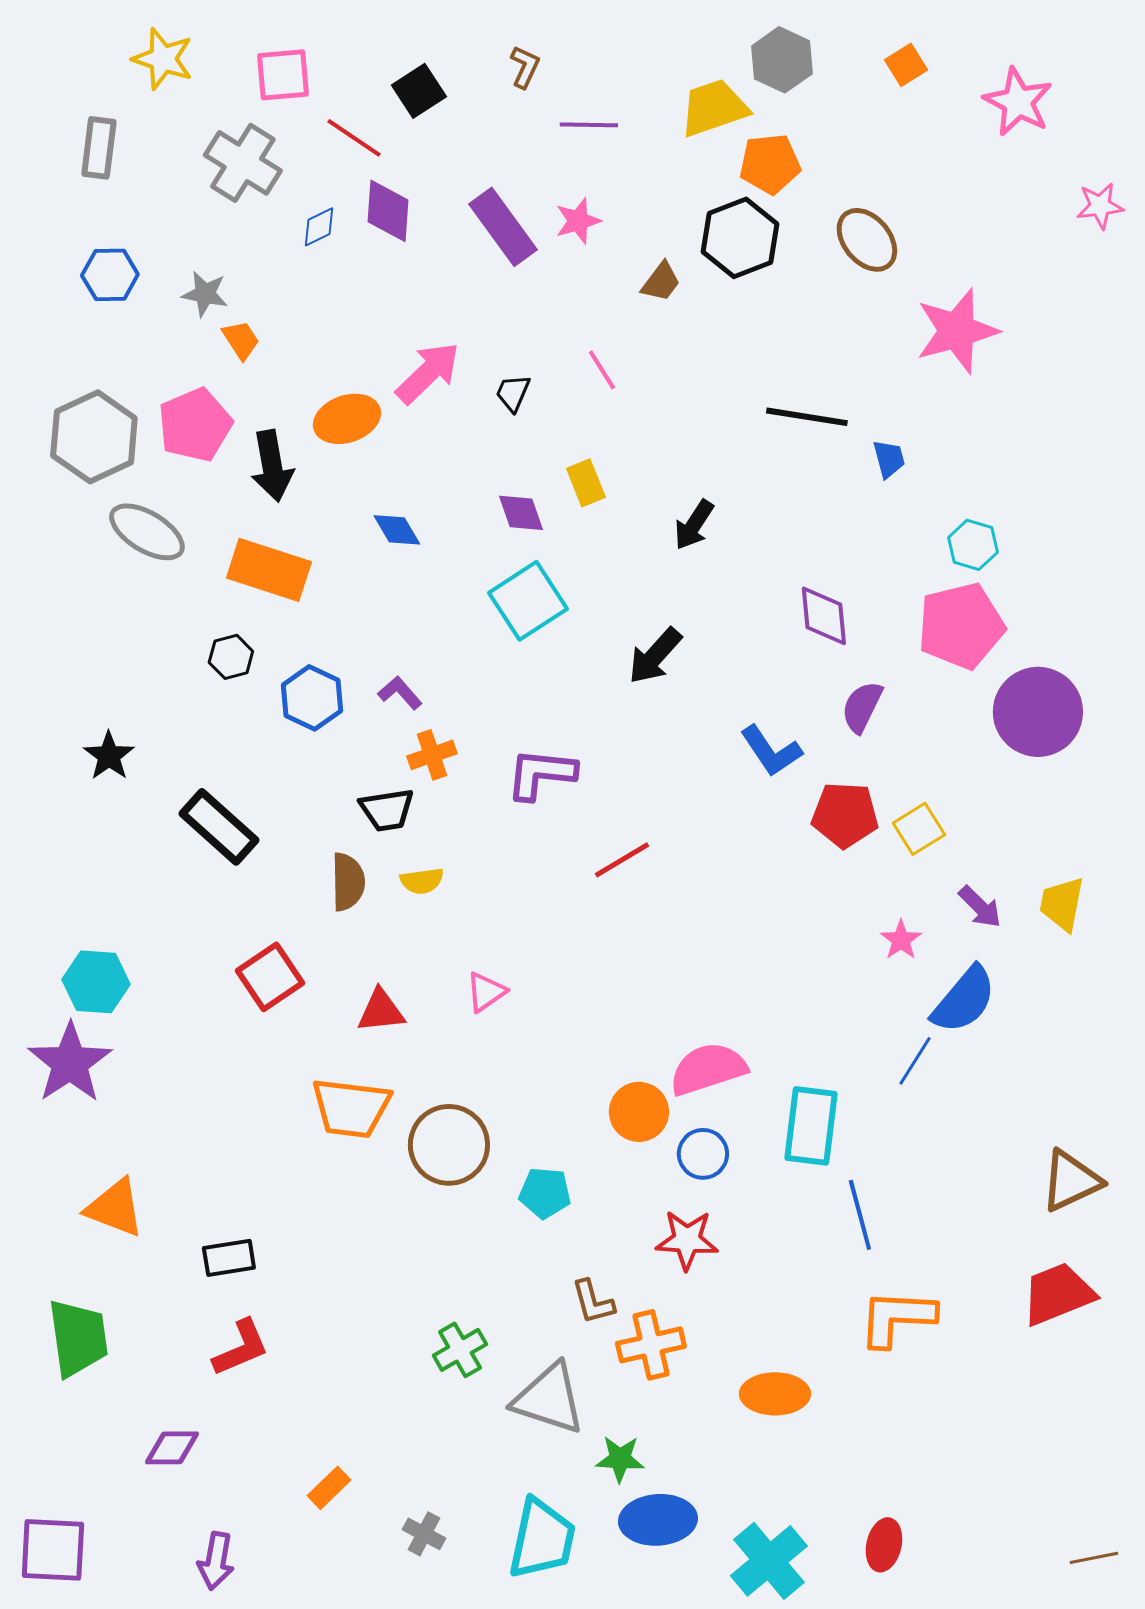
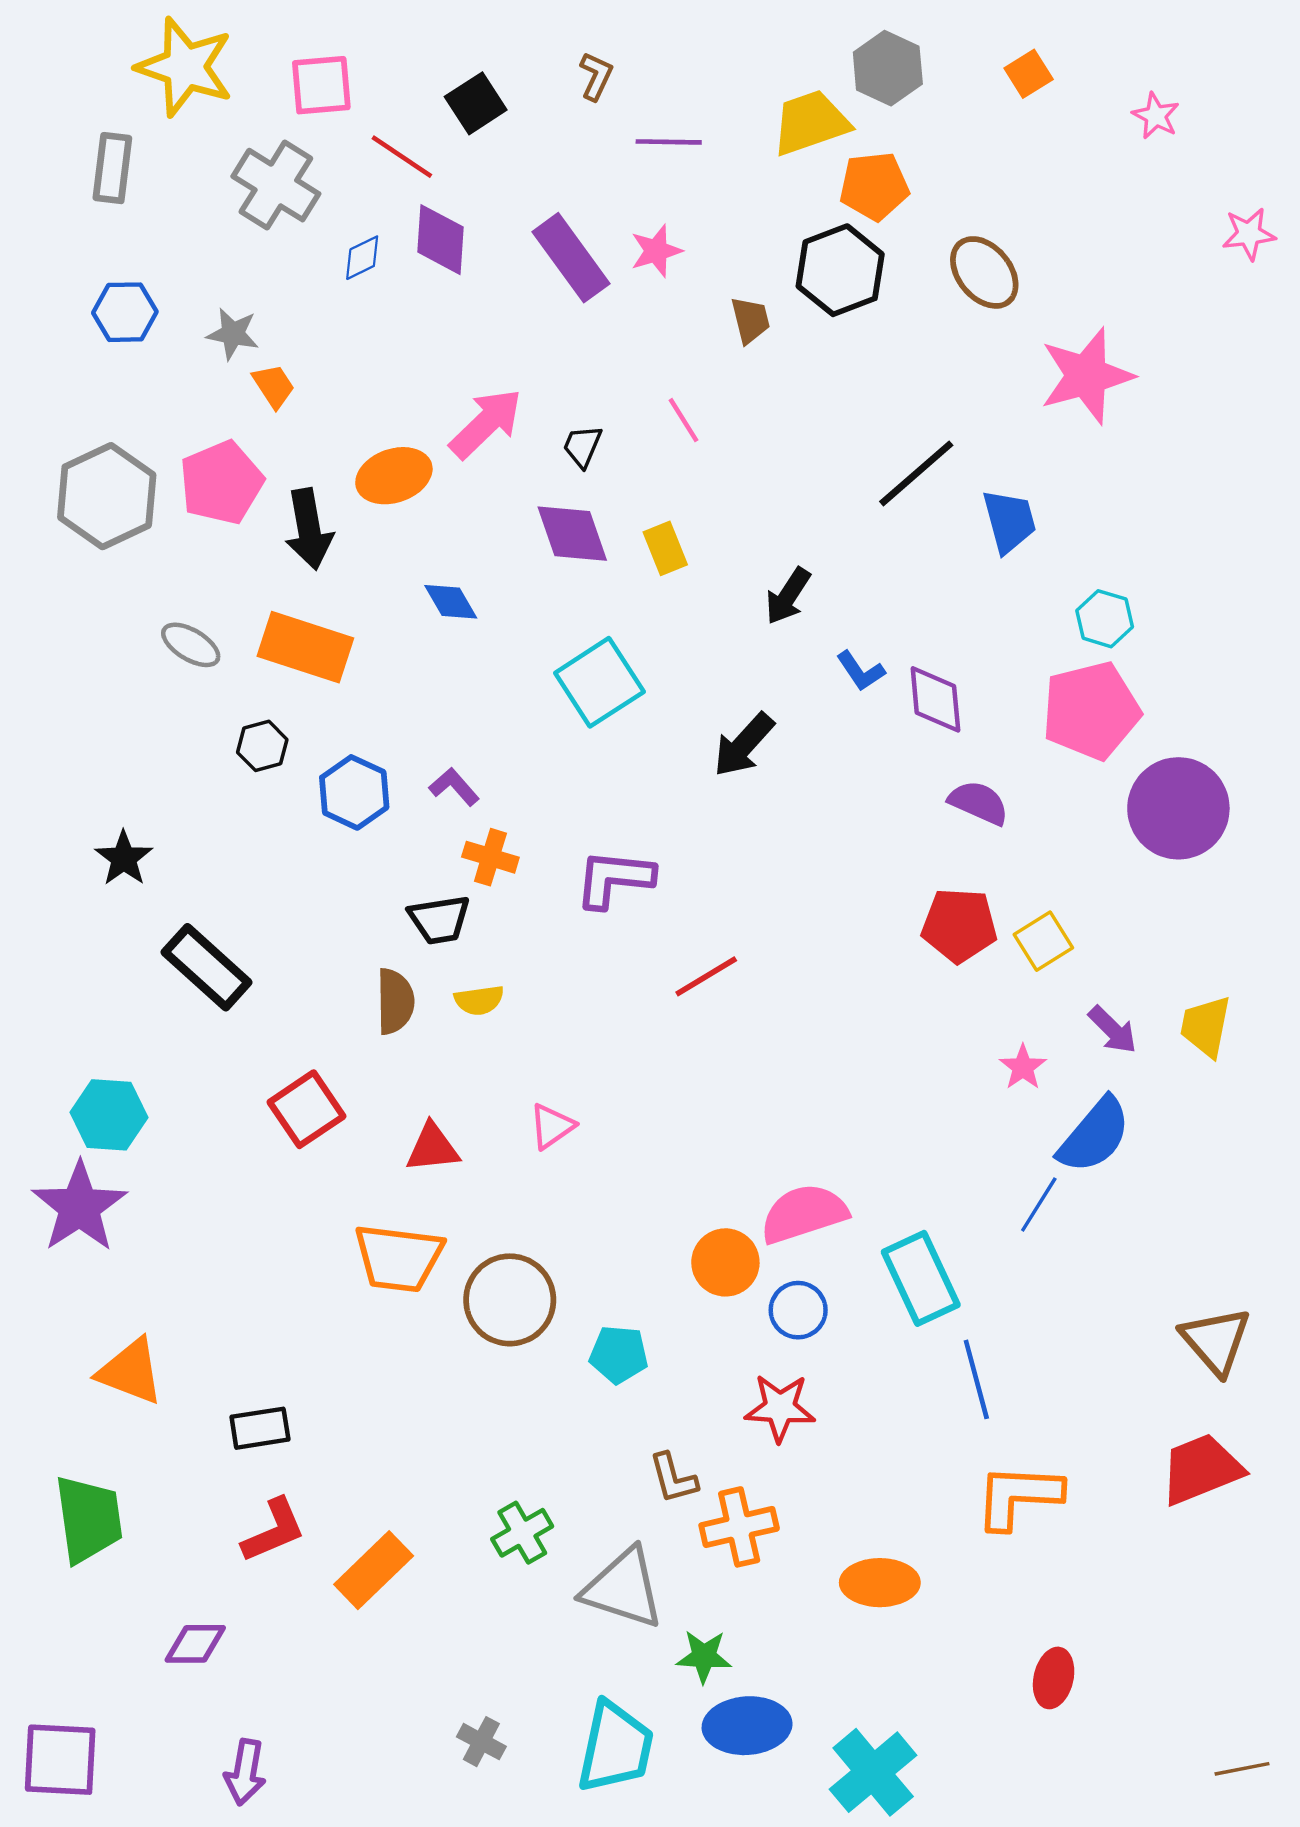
yellow star: (163, 59) -> (185, 67), size x1.4
pink star: (1018, 102) -> (1156, 116), size x0.6
brown trapezoid: (661, 282) -> (750, 320), turned -51
black line: (807, 417) -> (916, 473), turned -50
blue trapezoid: (889, 459) -> (1009, 521), size x1.5
purple diamond: (521, 513) -> (572, 534), moved, size x1.4
gray ellipse: (147, 532) -> (191, 645), moved, size x0.7
purple semicircle: (862, 707) -> (979, 803), turned 88
blue L-shape: (771, 751) -> (861, 671), moved, size x0.7
orange cross: (432, 755) -> (490, 857), turned 36
black rectangle: (219, 827) -> (207, 967), moved
cyan rectangle: (811, 1126) -> (921, 1278), turned -32
brown triangle: (1071, 1181) -> (1216, 1341), turned -46
orange rectangle: (329, 1488) -> (374, 1570), moved, size x1.6
red ellipse: (884, 1545) -> (1054, 1678), moved

